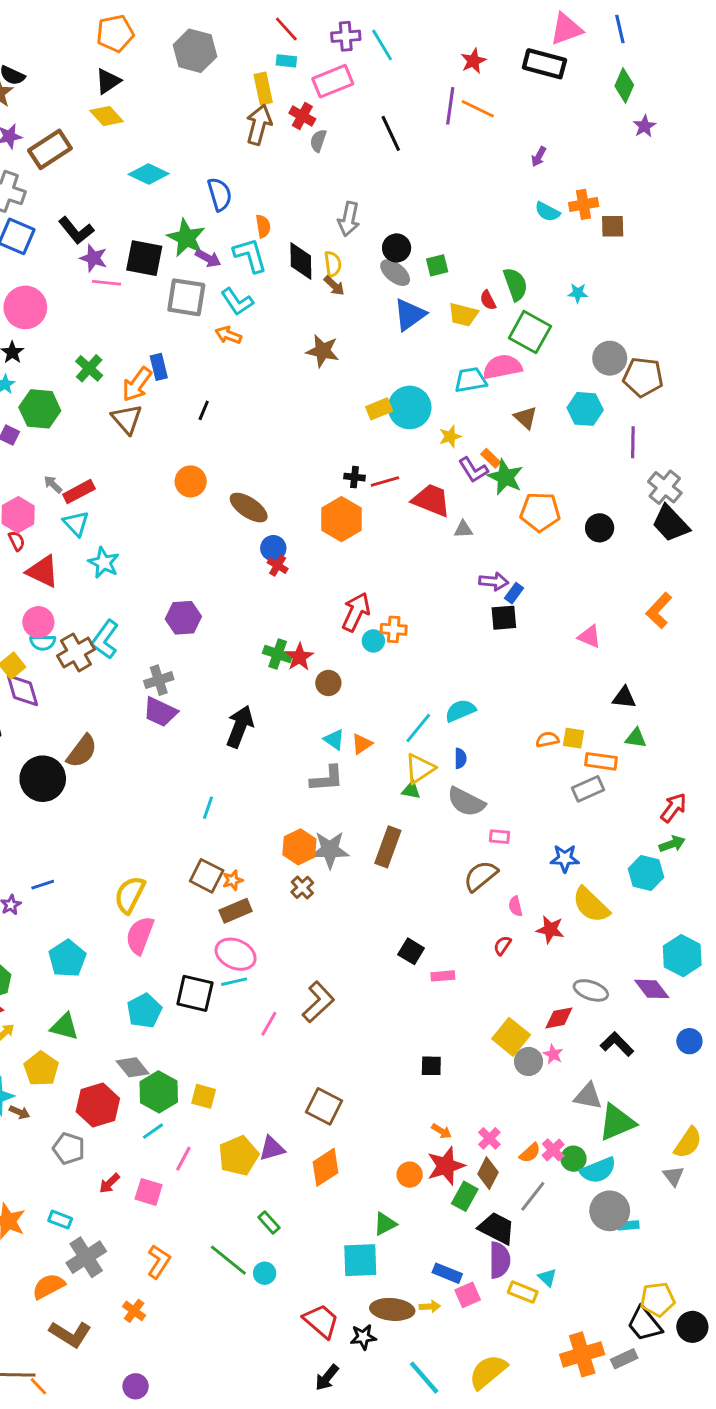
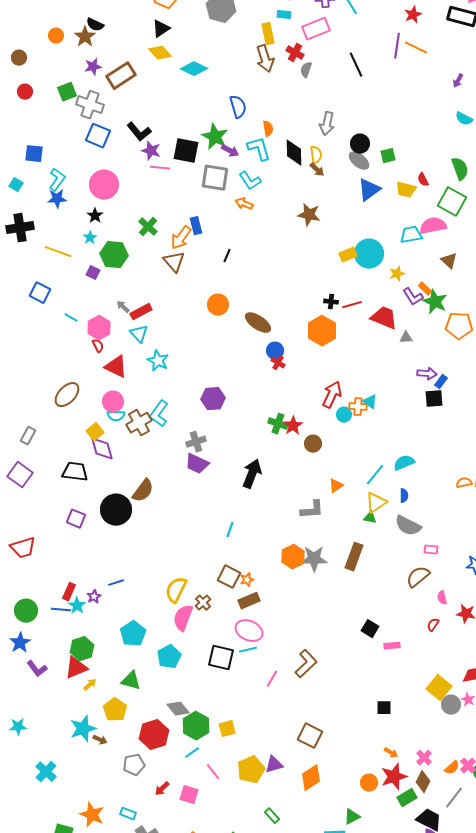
brown arrow: (259, 125) -> (265, 59), turned 148
cyan diamond: (149, 174) -> (194, 69), moved
green semicircle: (515, 284) -> (460, 169), moved
cyan triangle: (334, 740) -> (370, 402), moved
brown cross: (302, 887) -> (203, 603), moved
cyan pentagon: (144, 1011) -> (169, 657), moved
yellow square: (204, 1096) -> (227, 729), turned -30
gray pentagon: (69, 1148) -> (134, 765), turned -30
pink line: (183, 1159) -> (213, 772), turned -66
green rectangle: (465, 1196) -> (407, 798), turned 30

